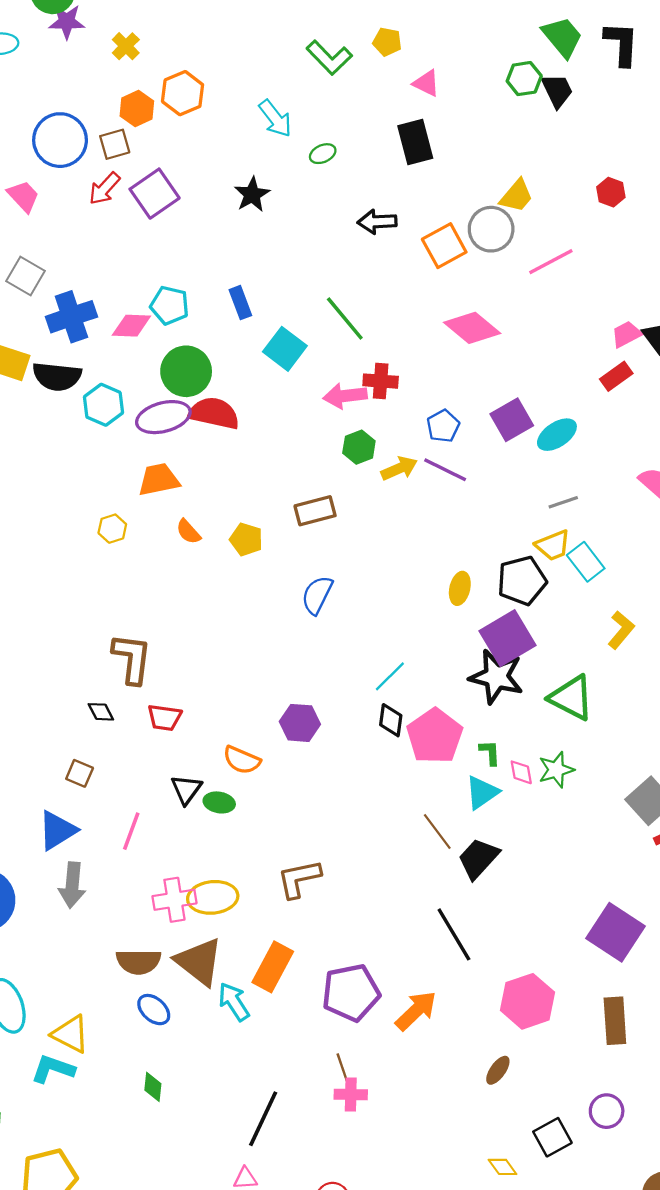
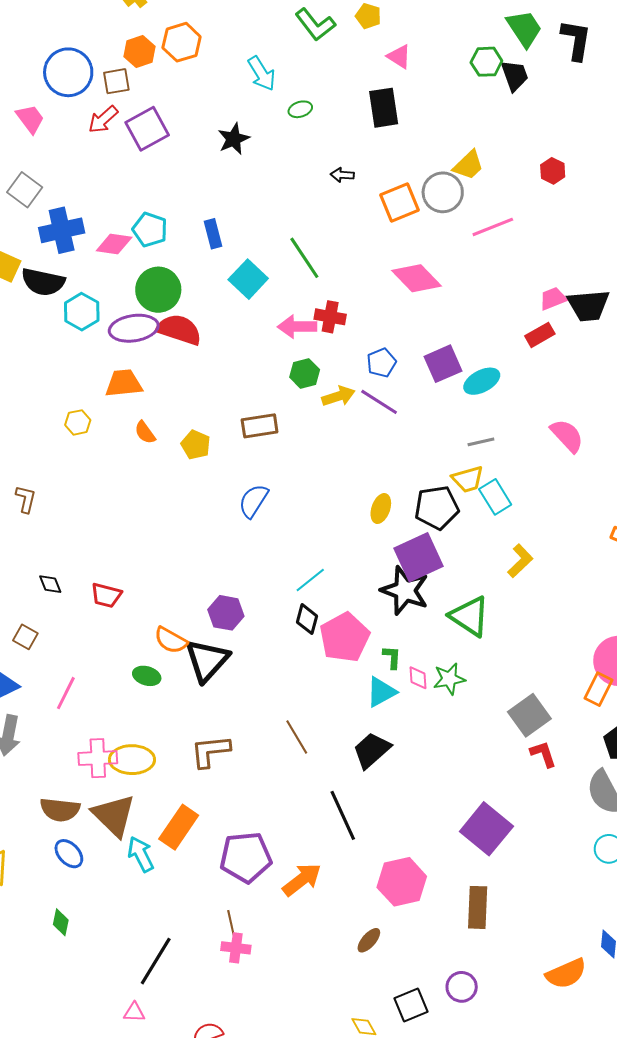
black arrow: (377, 222) -> (342, 175), size x0.7
brown L-shape: (132, 659) -> (26, 499), moved, size x0.6
black triangle: (186, 789) -> (207, 660), moved, size x1.6
brown line: (437, 831) -> (297, 737), moved

